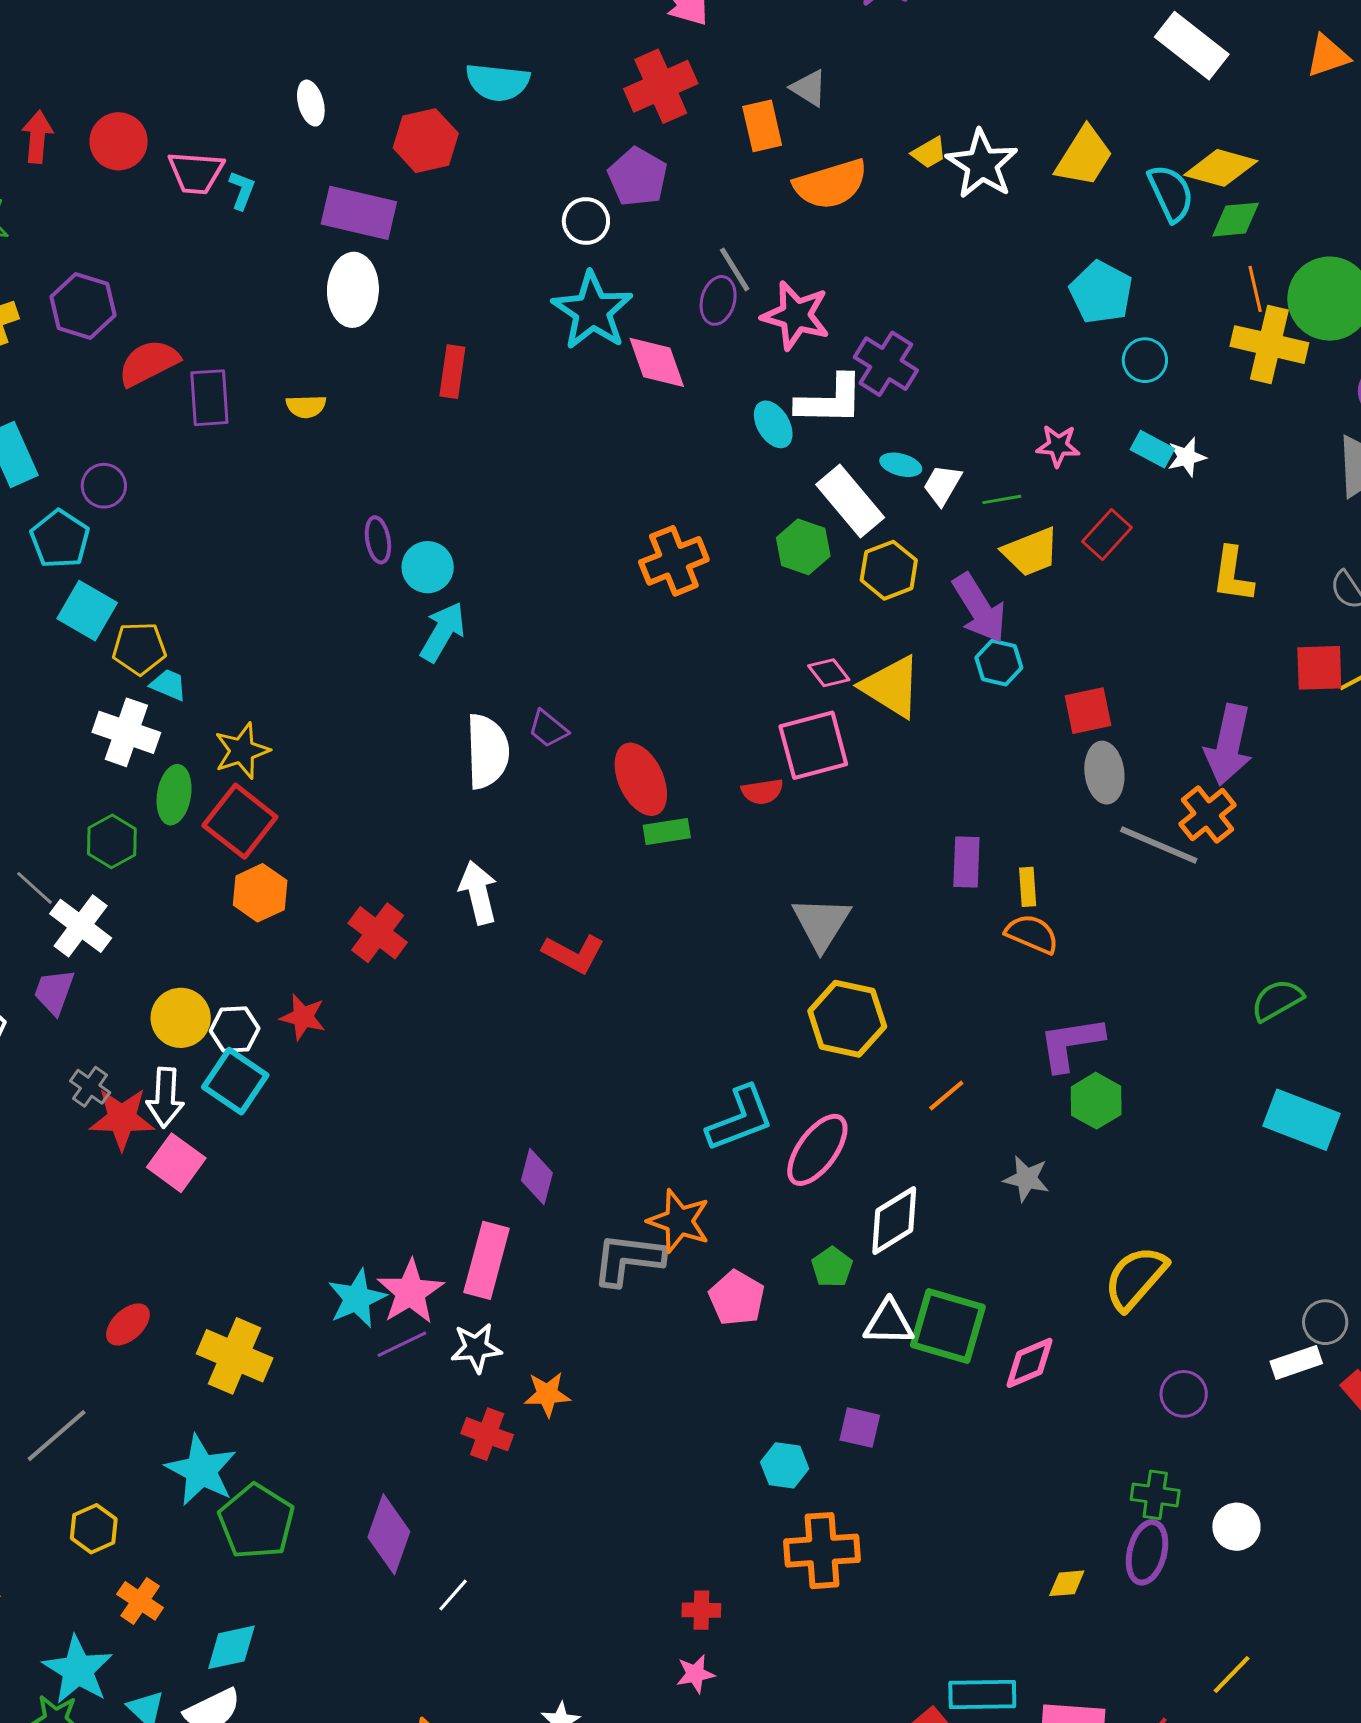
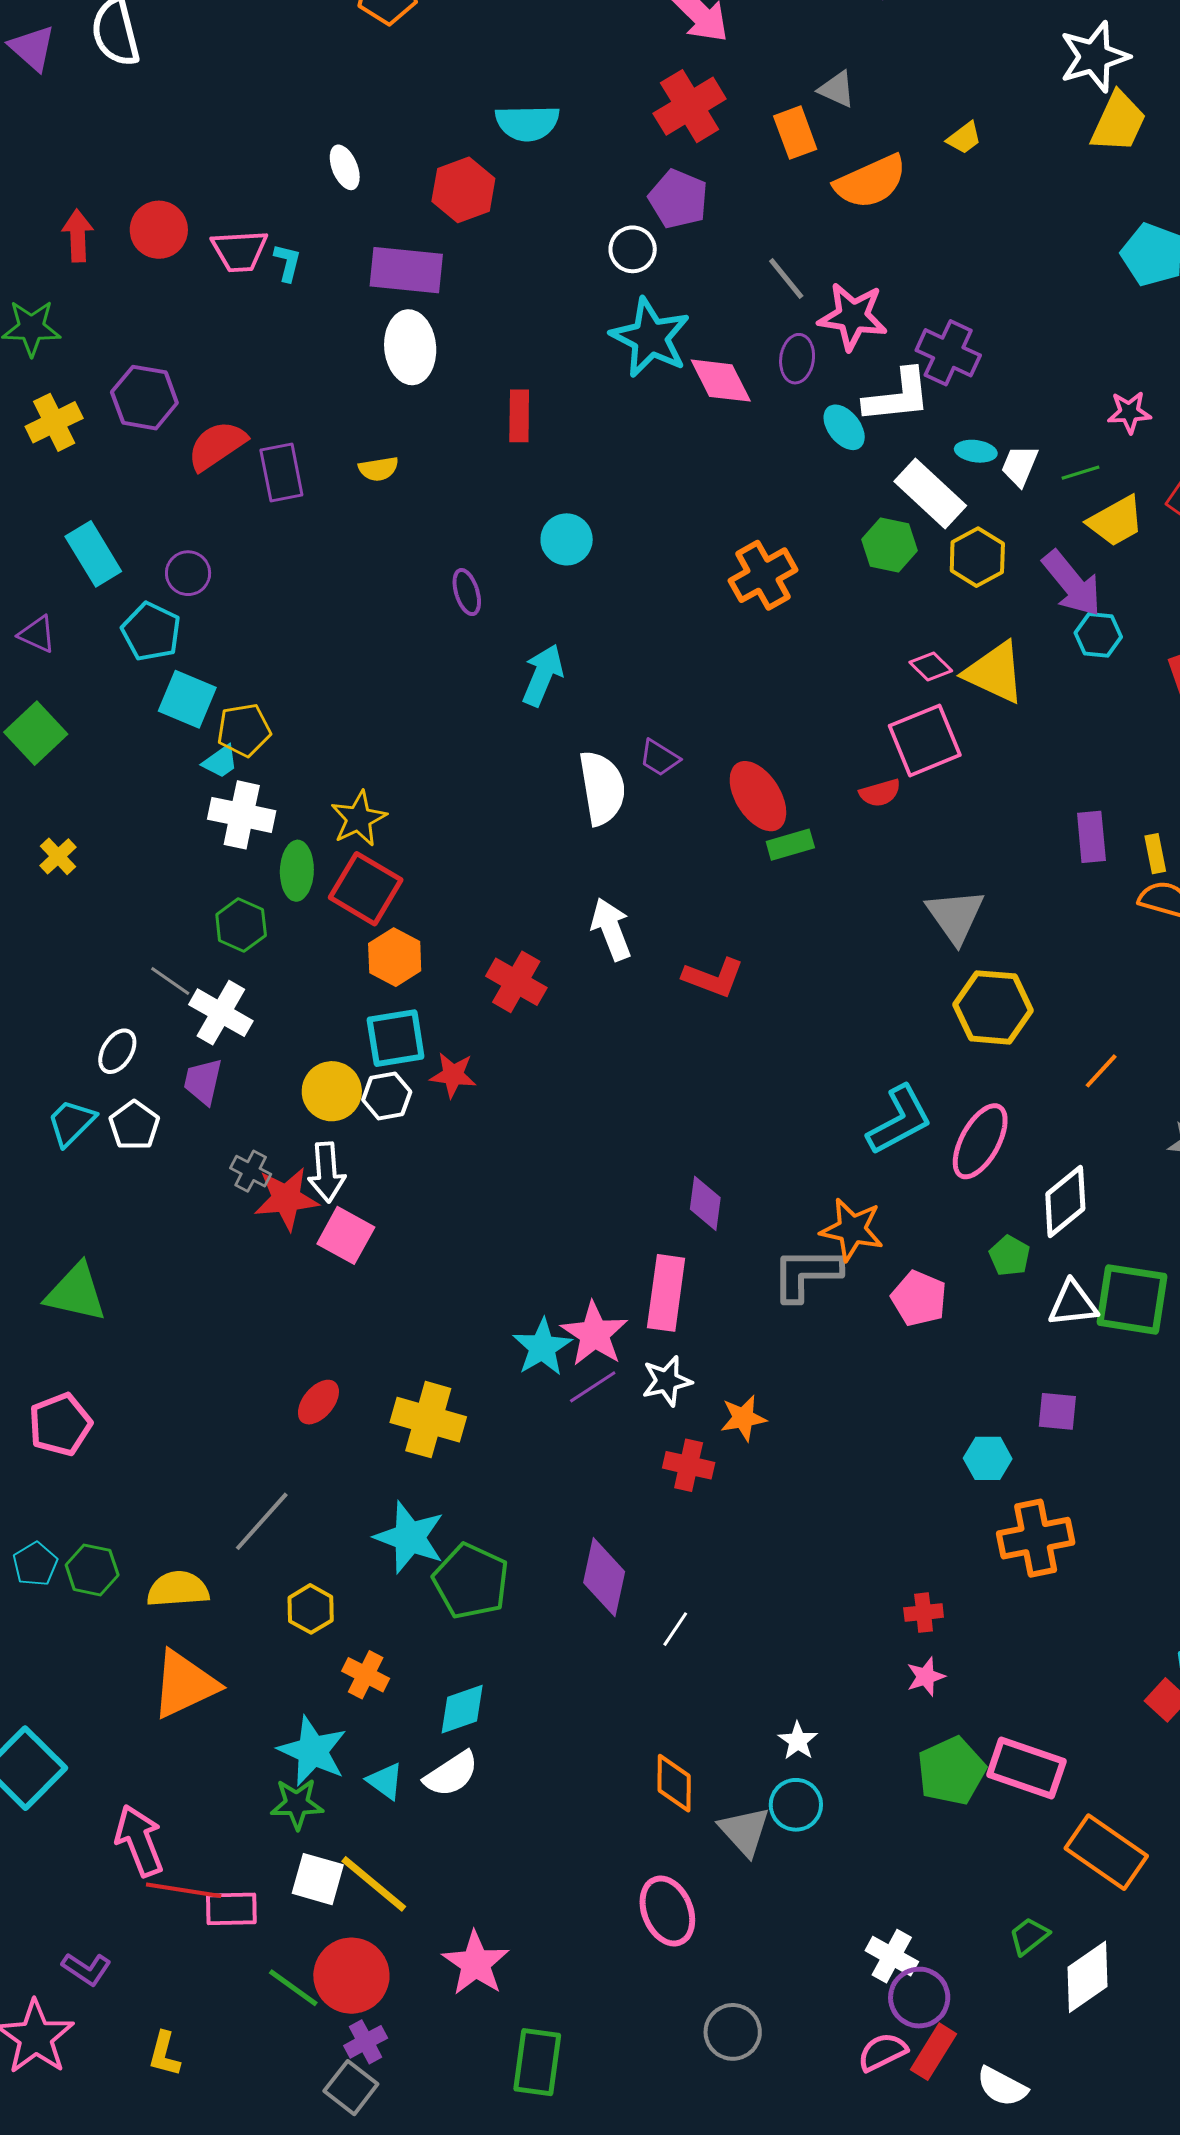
white star: (982, 164) -> (1094, 57), moved, turned 30
purple ellipse: (718, 300) -> (797, 359), moved
cyan circle: (428, 567) -> (567, 539), moved
cyan trapezoid: (168, 685) -> (220, 762), moved, turned 129
cyan square: (235, 1081) -> (396, 1038), moved, turned -36

